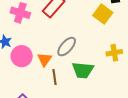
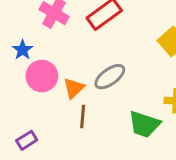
green trapezoid: (83, 70) -> (144, 124), moved

